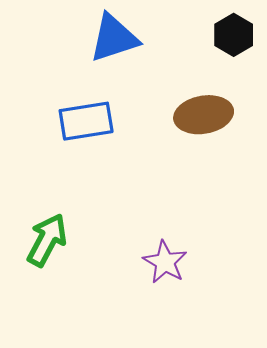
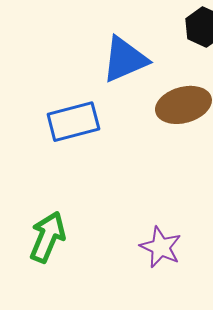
blue triangle: (114, 38) -> (125, 59), moved

